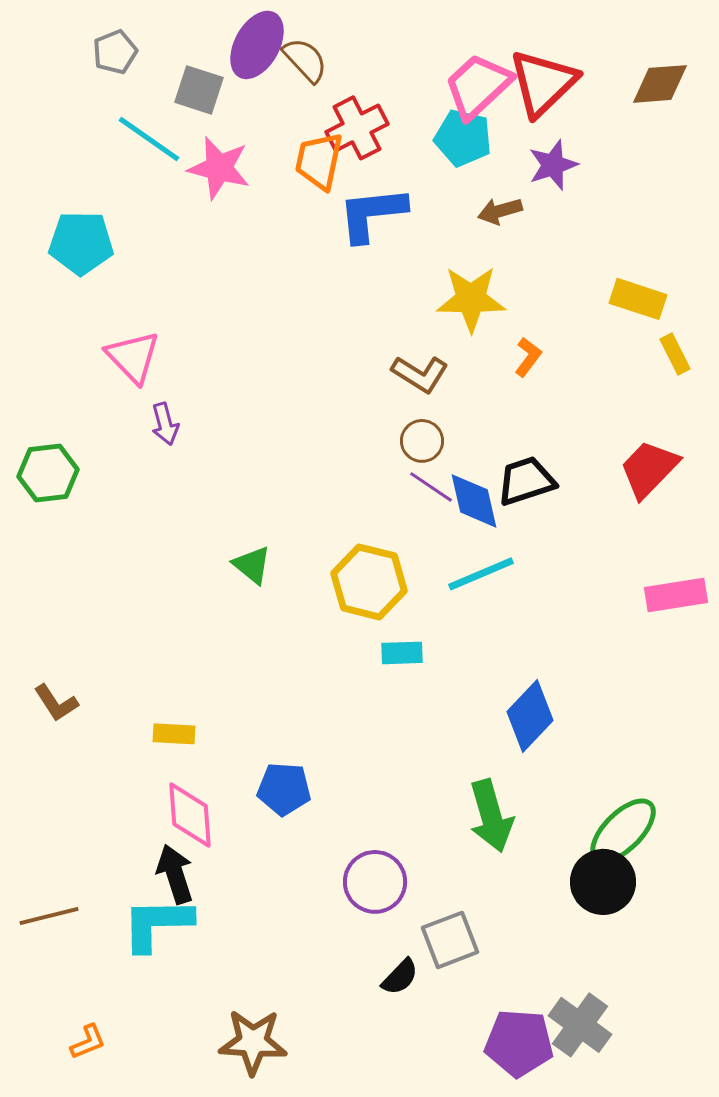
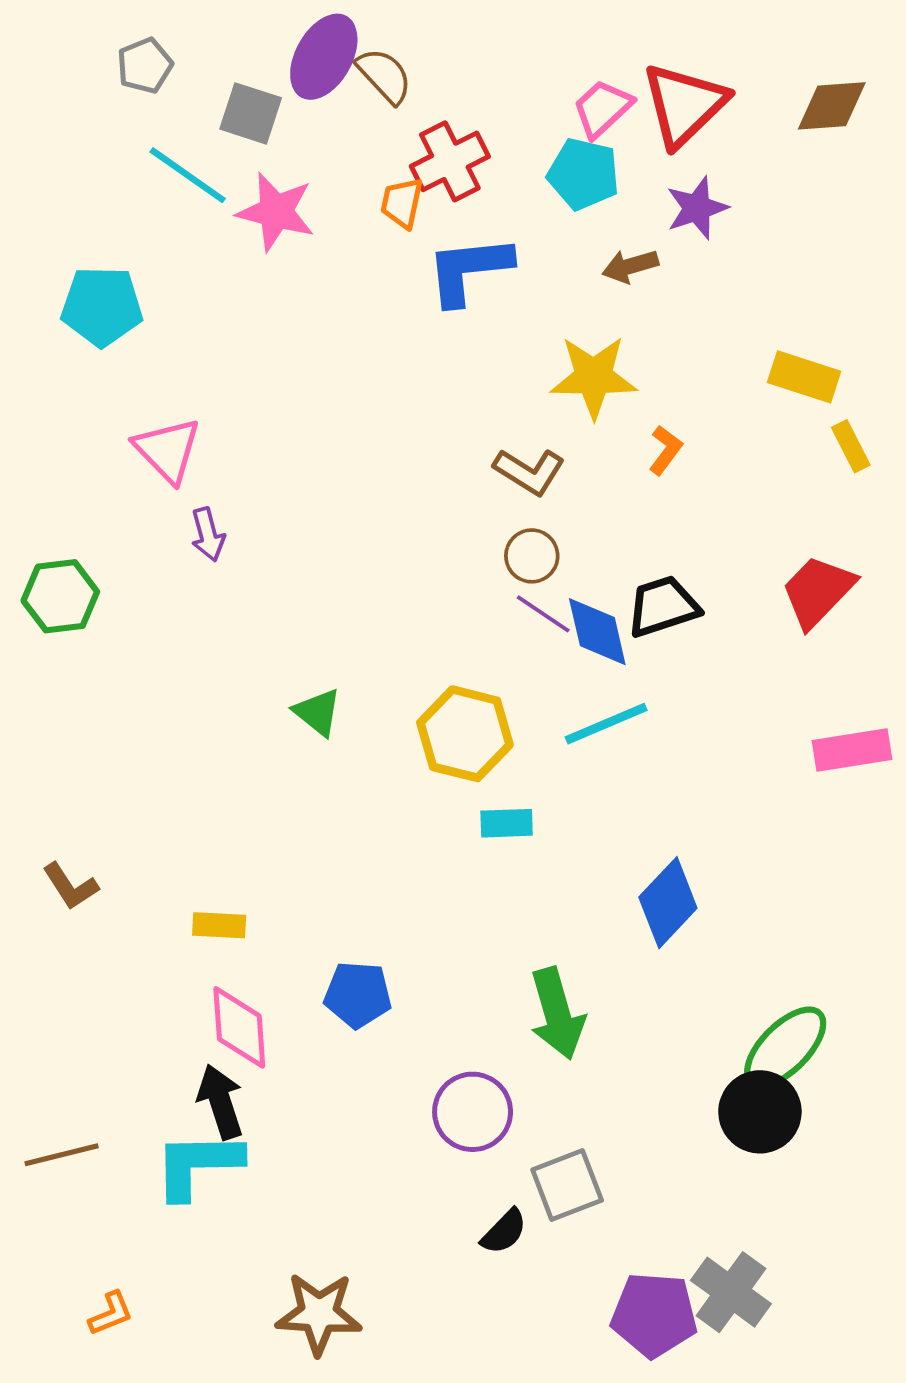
pink trapezoid: (478, 86) -> (602, 108), size x0.7
orange trapezoid: (319, 161) -> (402, 203), size x0.7
green arrow: (491, 816) -> (557, 1014), moved

